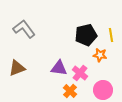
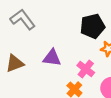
purple triangle: (59, 68) -> (52, 58), moved

